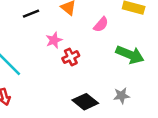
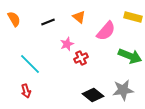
pink semicircle: (101, 24) -> (106, 31), size x1.5
gray star: (121, 96) -> (123, 90), size x1.5

